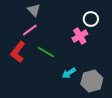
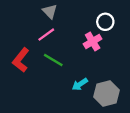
gray triangle: (34, 10) -> (50, 11), moved
pink line: (30, 30) -> (46, 35), moved

